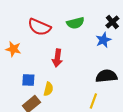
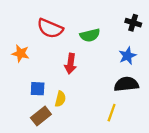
black cross: (112, 22) -> (133, 23), turned -32
green semicircle: (75, 23) -> (90, 35), moved
blue star: (103, 40) -> (127, 56), moved

